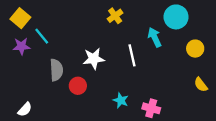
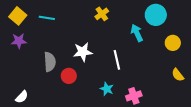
cyan line: (42, 36) -> (47, 18), moved, turned -42
white line: (132, 55) -> (117, 60), moved
pink cross: (151, 108) -> (134, 96), turned -35

